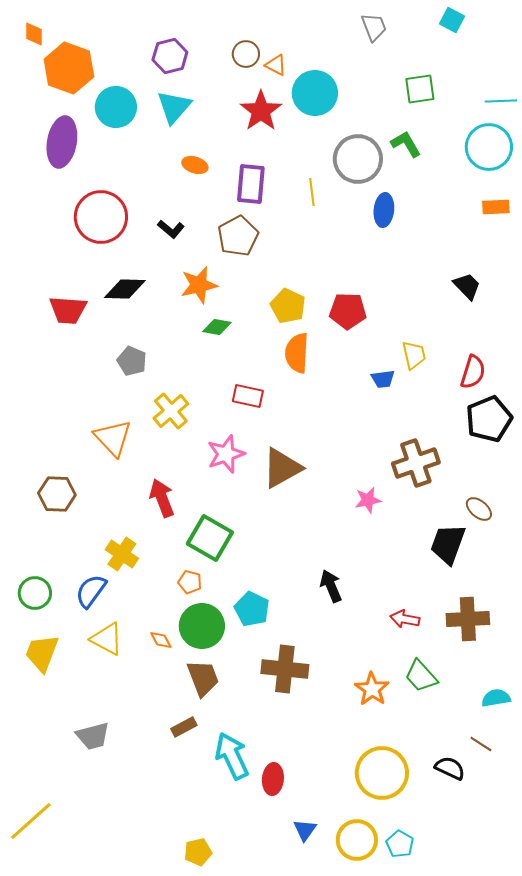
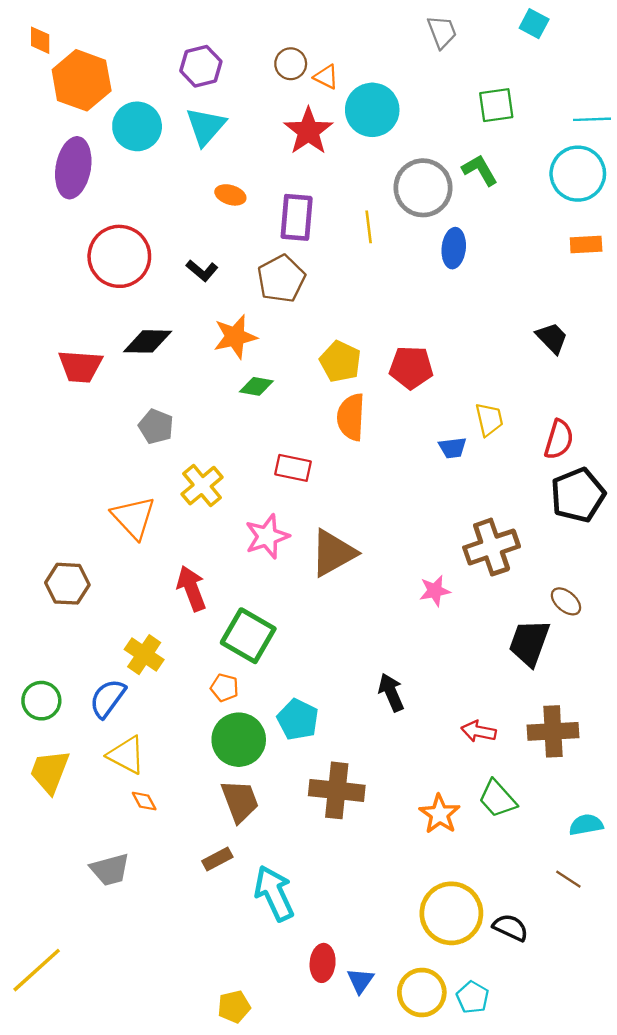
orange diamond: (161, 640) -> (144, 801), moved
black semicircle: (450, 768) -> (510, 928), moved
red ellipse: (273, 779) -> (323, 963), moved

